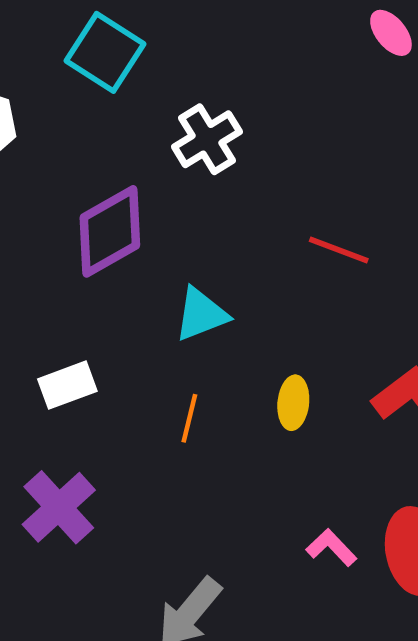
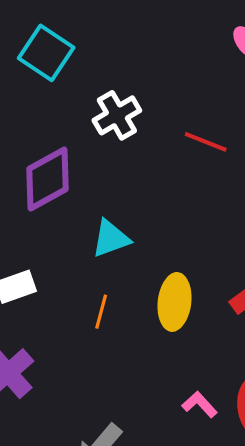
red line: (339, 250) -> (206, 142), moved
yellow ellipse: (293, 403) -> (174, 302), size x1.5

